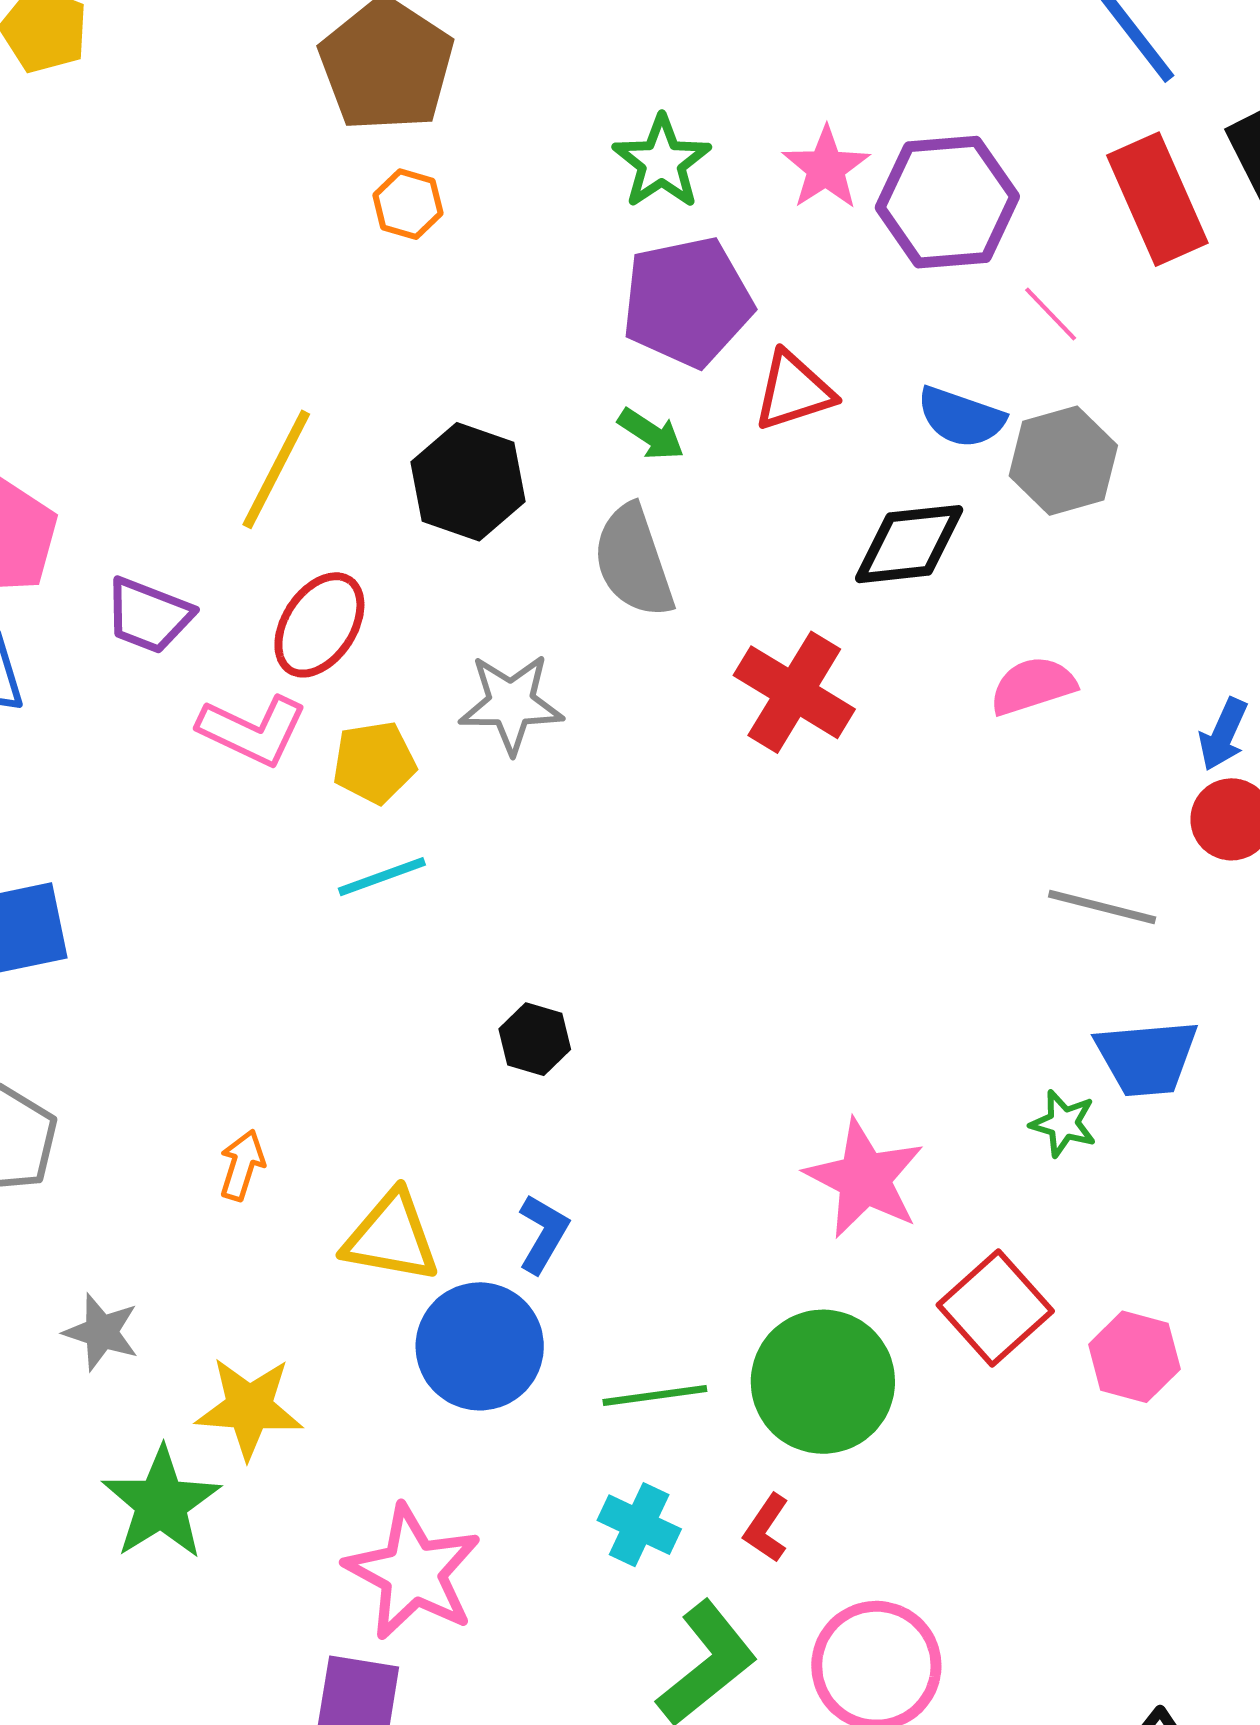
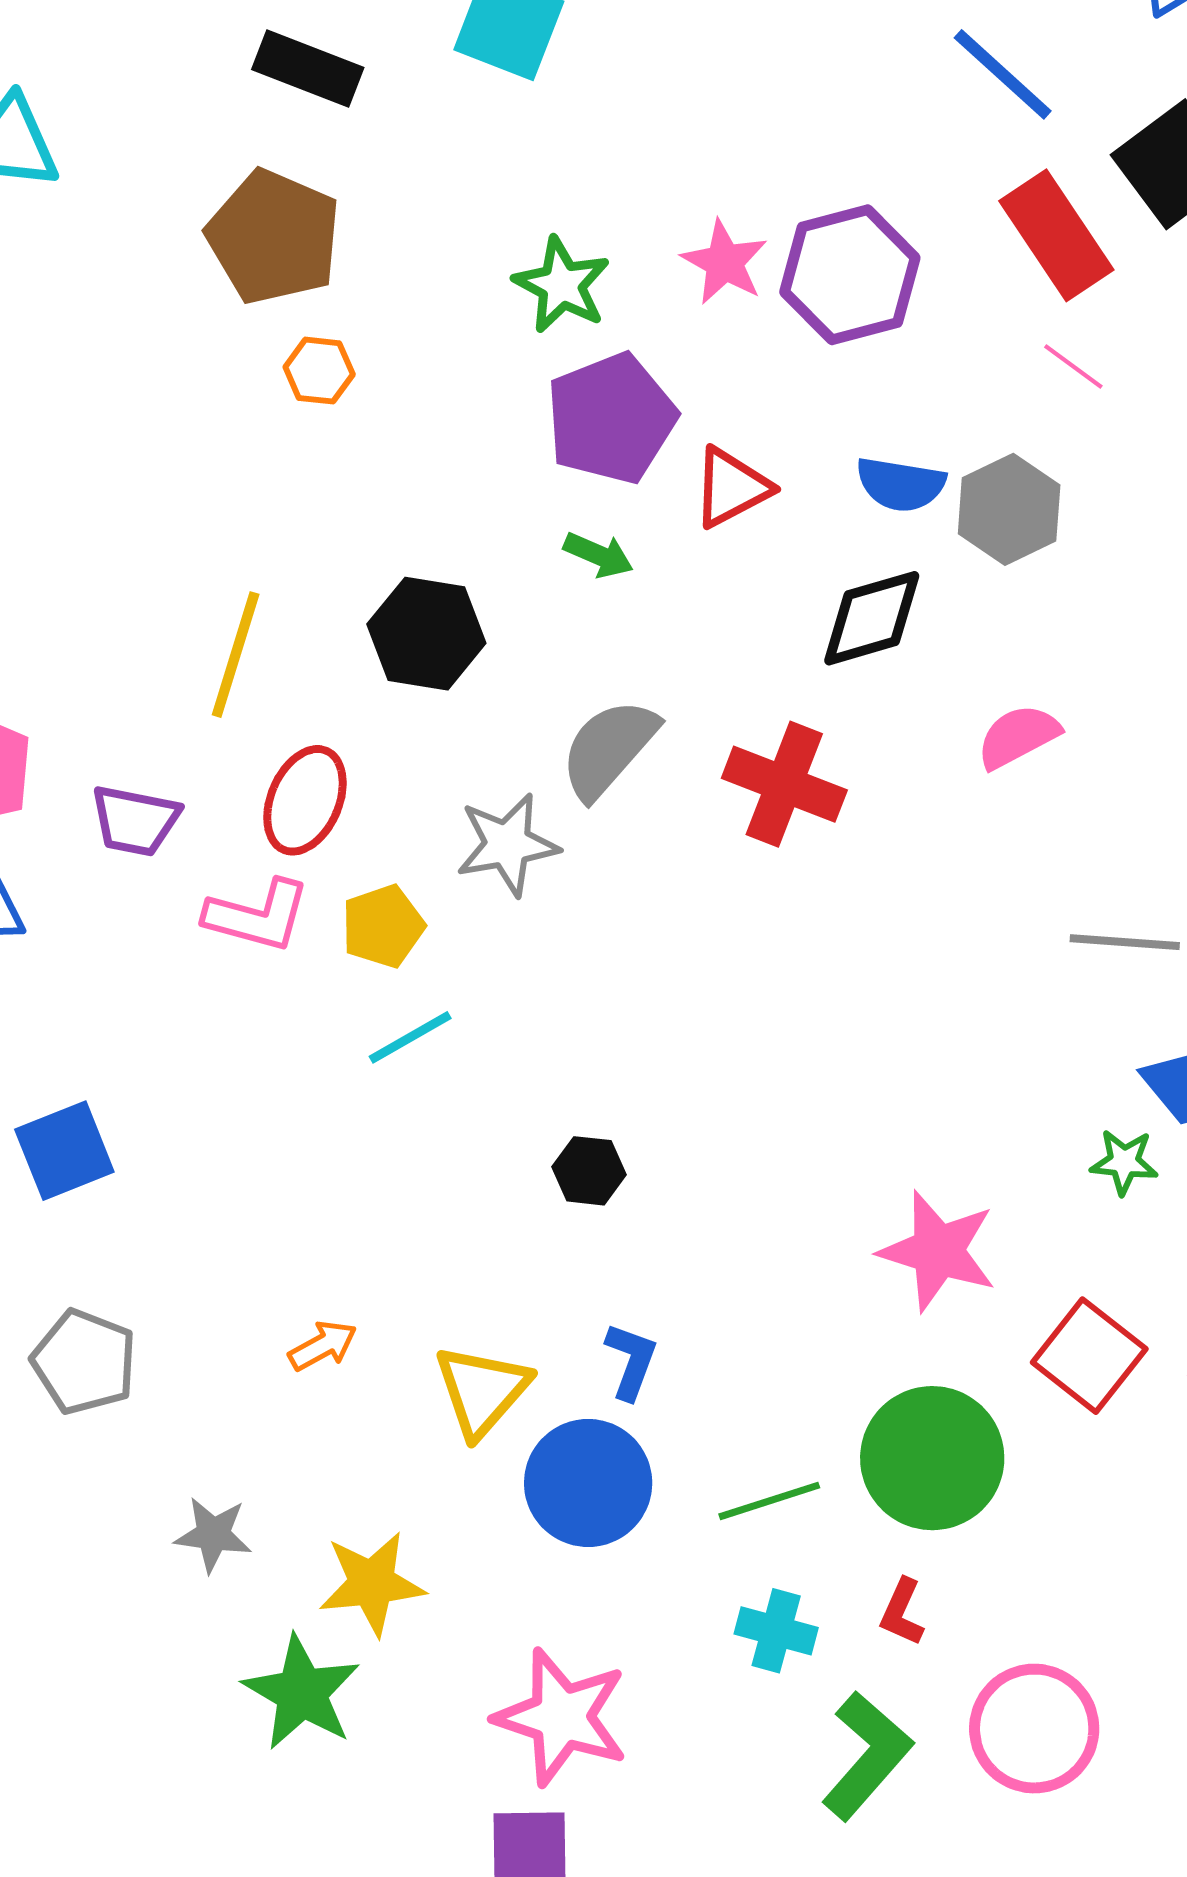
pink line: (1051, 314) -> (1073, 366), moved
gray semicircle: (633, 561) -> (609, 749), moved, turned 70
orange arrow: (242, 1165) -> (323, 1346), turned 54
yellow triangle: (391, 1237) -> (482, 1391), turned -49

